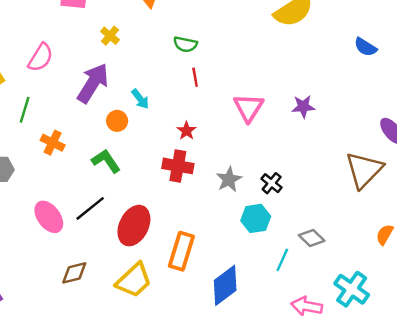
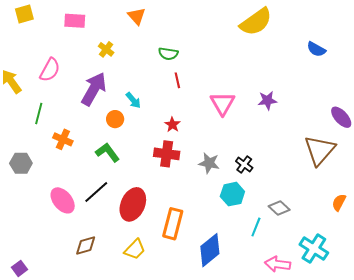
gray star: (229, 179) -> (209, 163), turned -30
yellow trapezoid: (134, 280) -> (135, 249), size x0.7

